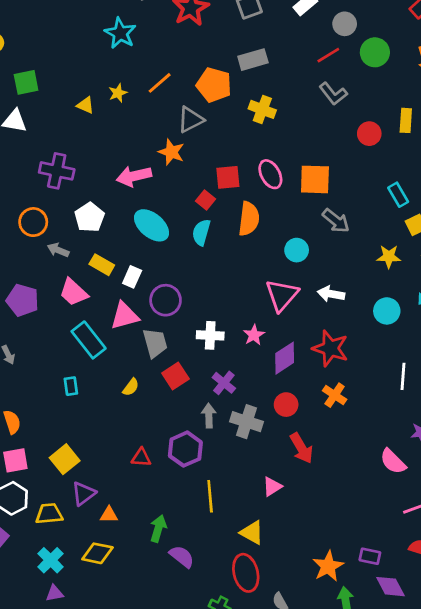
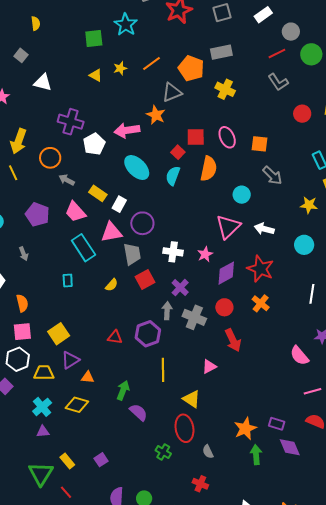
green square: (26, 82) -> (94, 38), moved
orange square: (315, 179) -> (259, 144), size x0.7
white pentagon: (89, 217) -> (94, 144), moved

